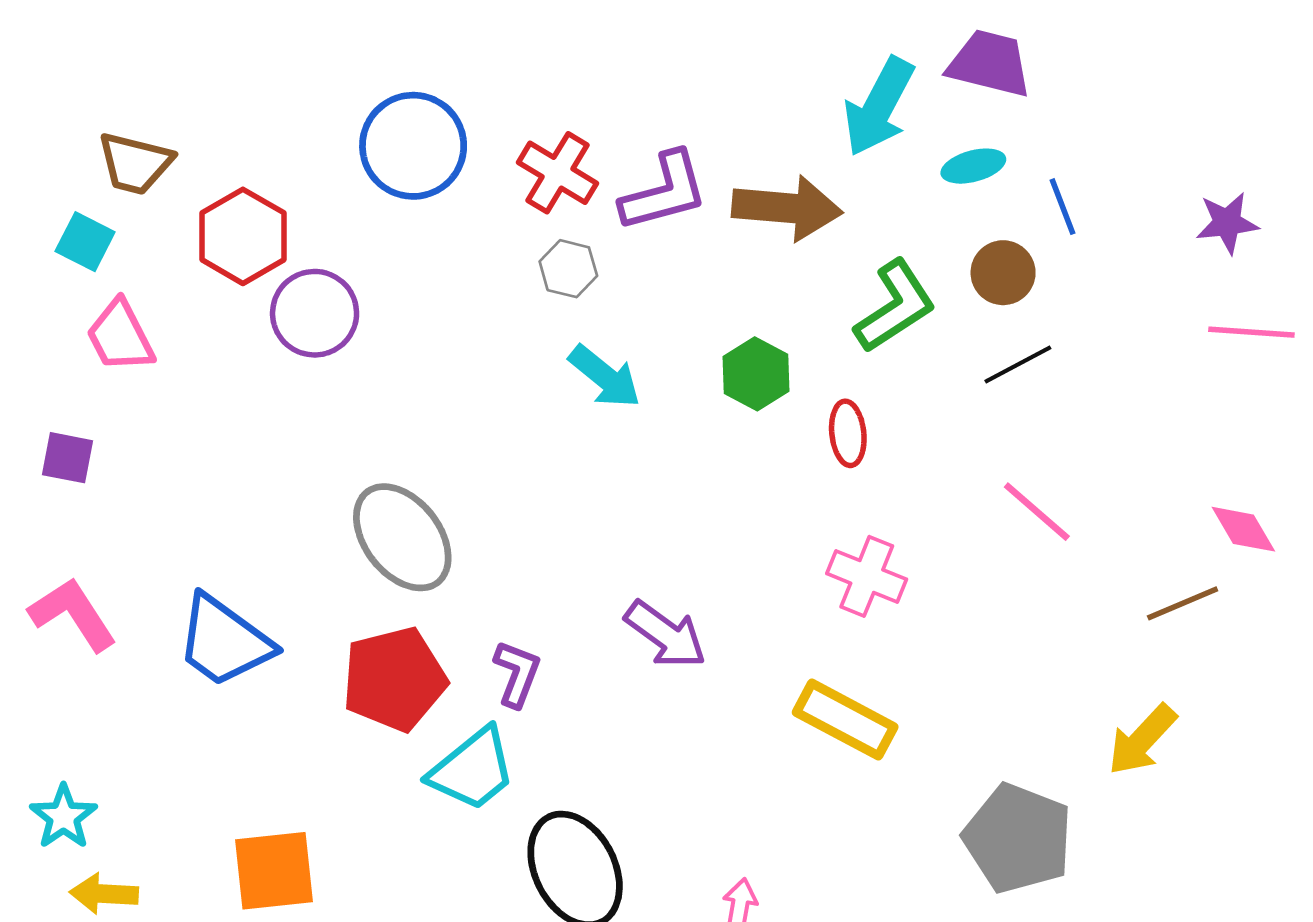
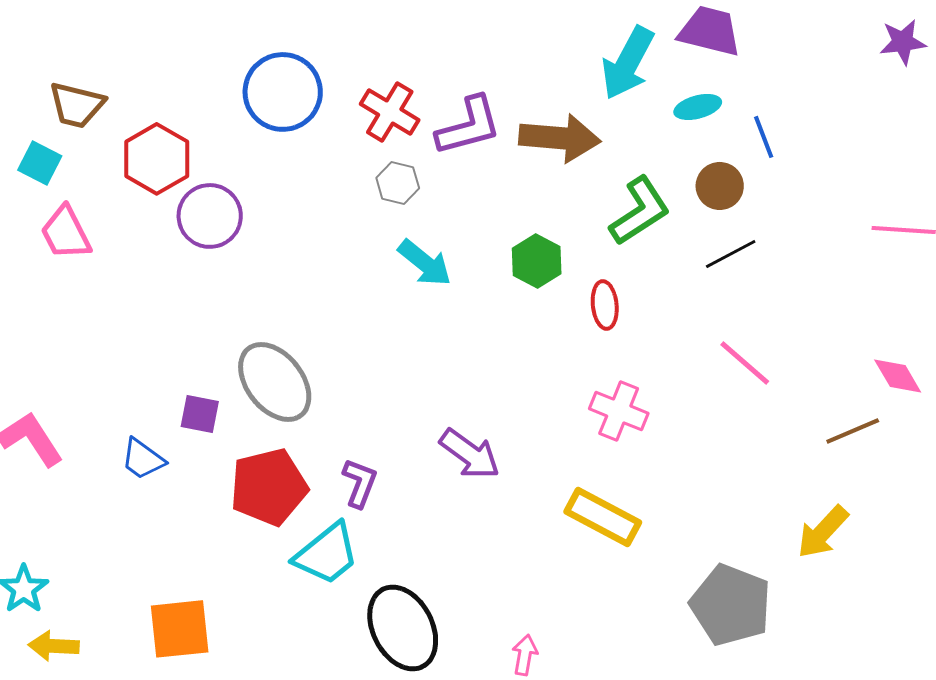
purple star: (1227, 223) -> (903, 42), moved
purple square: (67, 458) -> (200, 414), moved
blue trapezoid: (224, 641) -> (143, 459), size x0.6

